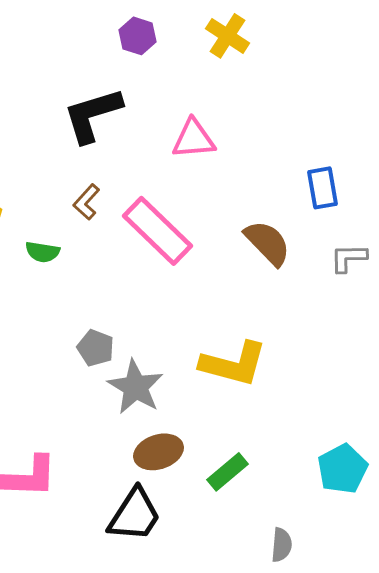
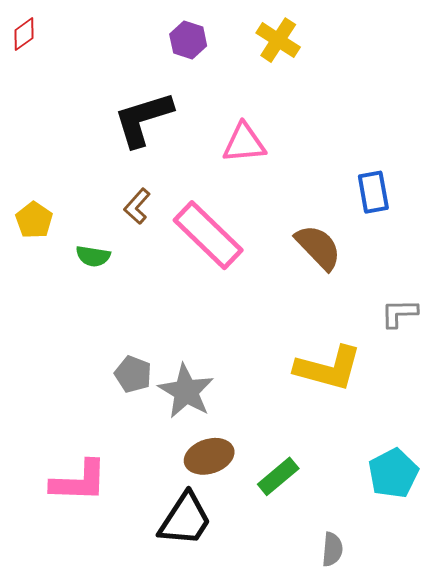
gray L-shape: (348, 258) -> (399, 313), moved
gray pentagon: (96, 348) -> (133, 374), moved
yellow L-shape: (234, 364) -> (328, 368), moved

